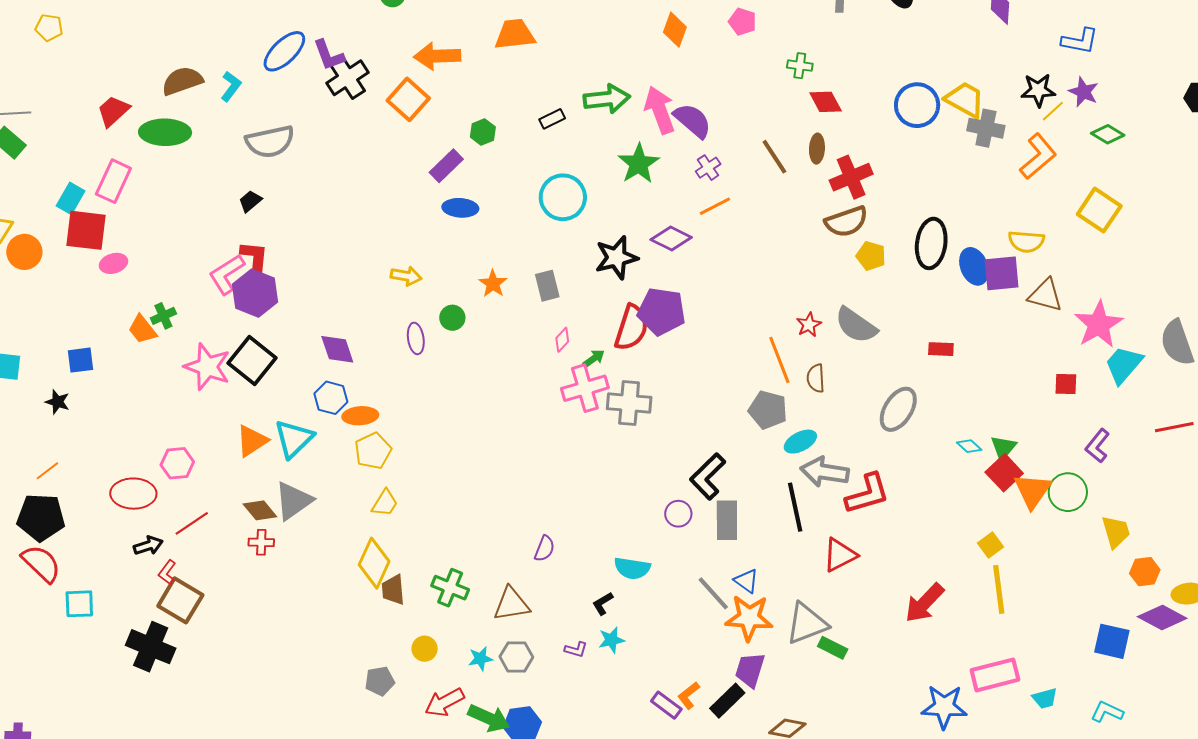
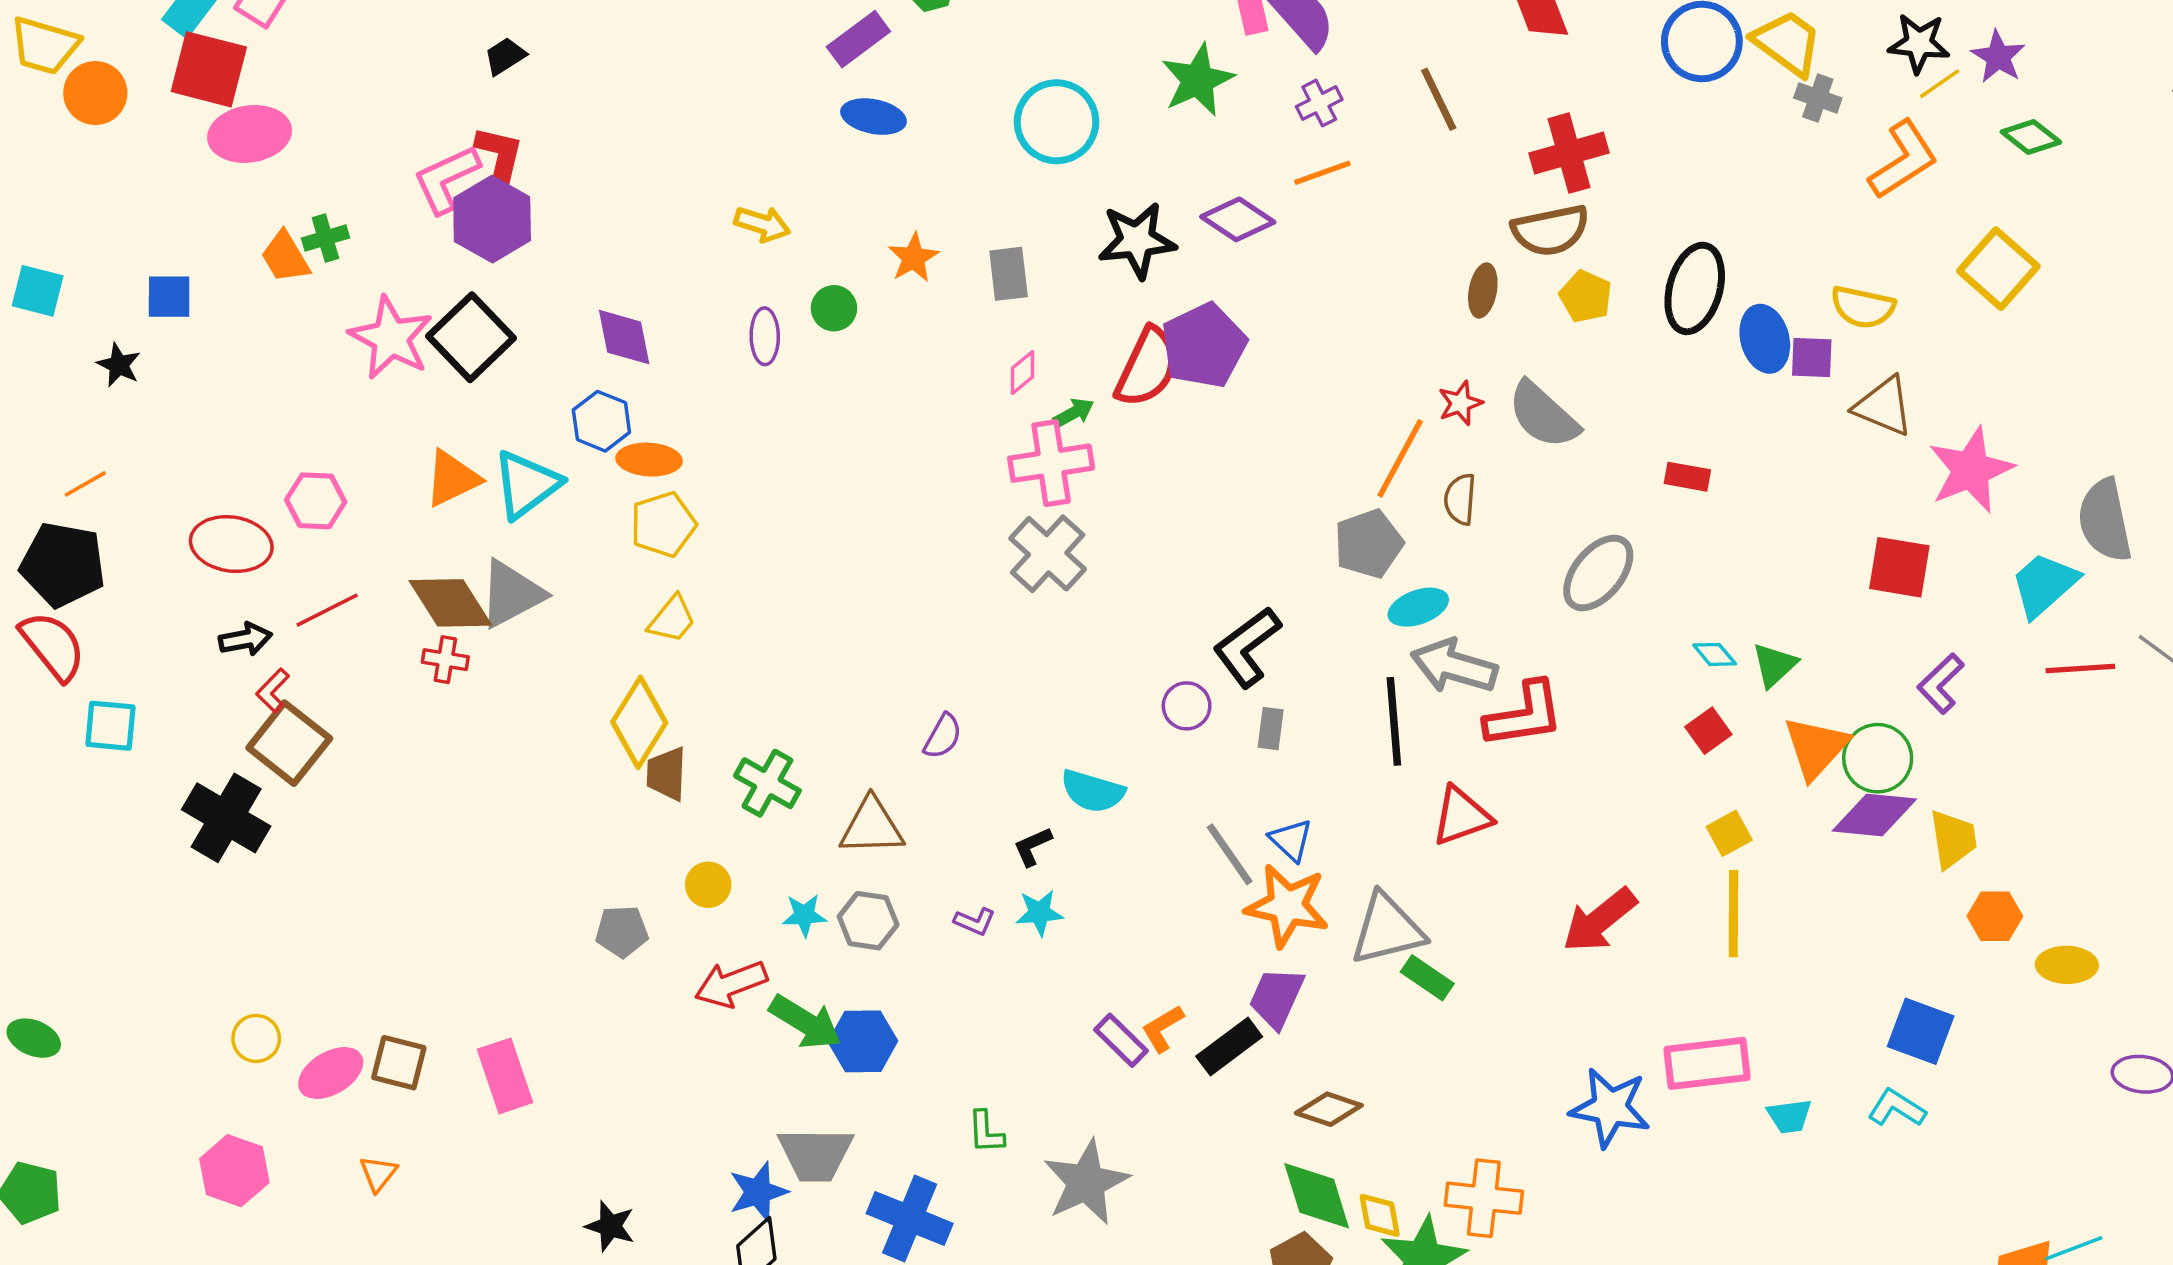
gray cross: (986, 128) -> (1818, 98), size x0.7
brown ellipse: (817, 149) -> (1483, 290), moved
pink ellipse: (113, 263) -> (250, 134), size x1.6
purple square: (1002, 273) -> (1812, 358), size x0.7
purple pentagon: (661, 311) -> (1204, 346), turned 30
orange line: (779, 360) -> (1400, 458), turned 42
cyan trapezoid: (1124, 365) -> (2044, 584), moved
red square: (1066, 384) -> (1899, 567), size x1.5
gray cross: (629, 403) -> (1048, 554), moved, turned 30
gray pentagon: (768, 410) -> (1369, 544), turned 30
red square: (1004, 473) -> (1708, 731), moved, size x0.7
brown diamond: (260, 510) -> (450, 603), size x1.4
gray rectangle: (727, 520) -> (1271, 729), size x0.6
purple diamond: (1162, 618) -> (1874, 815), moved, turned -30
cyan L-shape: (1107, 712) -> (1897, 1108), moved

